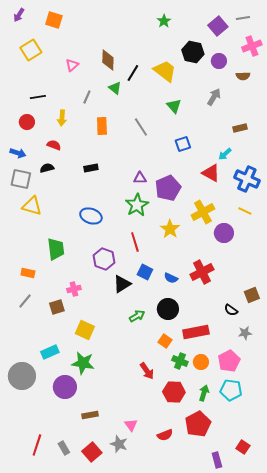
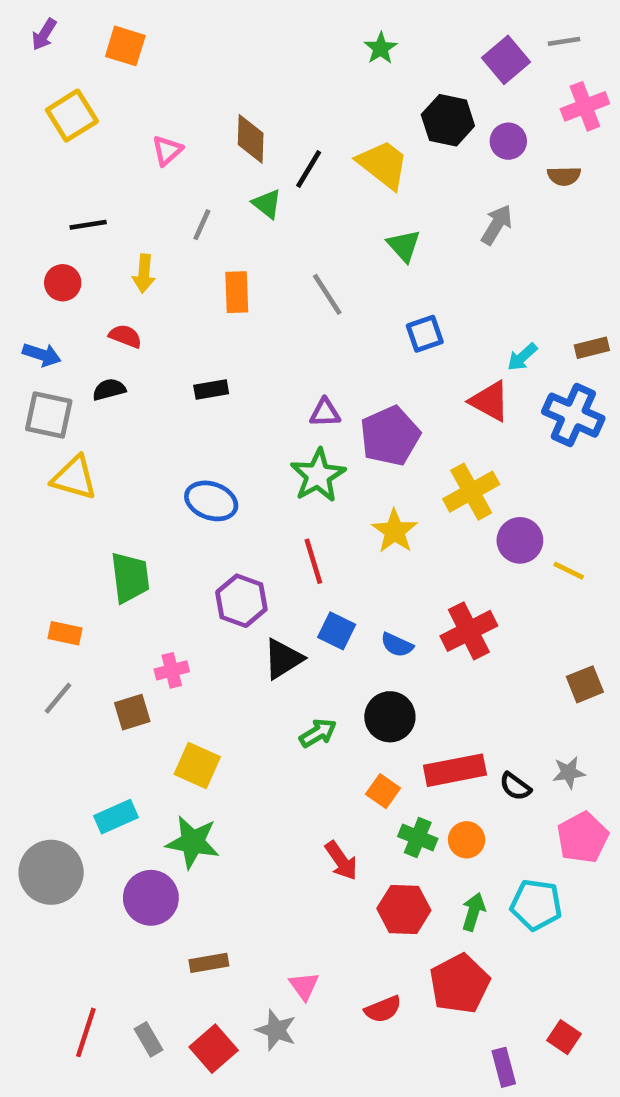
brown rectangle: (240, 128) -> (592, 348), moved
yellow line: (245, 211) -> (569, 571), moved
black semicircle: (231, 310) -> (515, 786), moved
pink pentagon: (229, 361) -> (583, 837), moved

